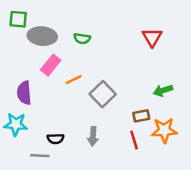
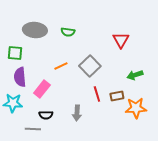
green square: (18, 19) -> (15, 53), moved
red triangle: (152, 37) -> (121, 40), moved
pink rectangle: (51, 65) -> (42, 89), moved
gray square: (103, 94) -> (90, 66), moved
red line: (134, 140) -> (97, 94), moved

